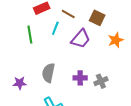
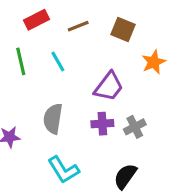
brown line: (68, 14) -> (78, 26), turned -48
cyan line: (55, 28) -> (58, 62), moved, turned -48
purple trapezoid: (81, 39) -> (109, 87), moved

